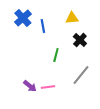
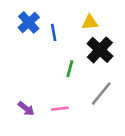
black cross: (80, 40) -> (100, 50), size x1.5
purple arrow: (30, 86) -> (26, 109), moved

